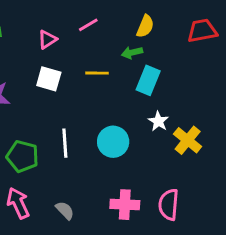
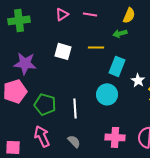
pink line: (88, 25) -> (90, 14), turned 40
pink triangle: (47, 39) -> (62, 14), moved
cyan rectangle: (148, 80) -> (117, 66), moved
white line: (65, 143) -> (75, 108), moved

